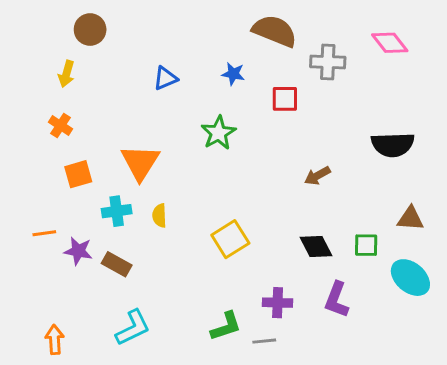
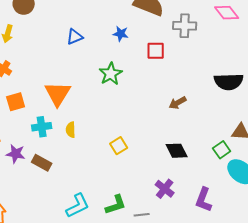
yellow square: (230, 239) -> (119, 146), size x0.7
green square: (366, 245) -> (222, 150), moved, turned -36
purple L-shape: (337, 300) -> (204, 200), moved
purple cross: (278, 303) -> (165, 189), moved, turned 36
cyan L-shape: (133, 328) -> (78, 206), moved

